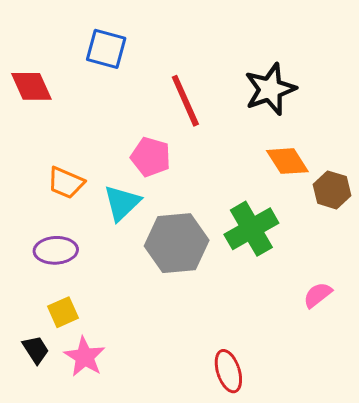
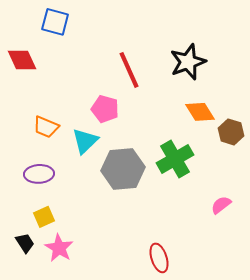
blue square: (106, 49) -> (55, 22), moved

